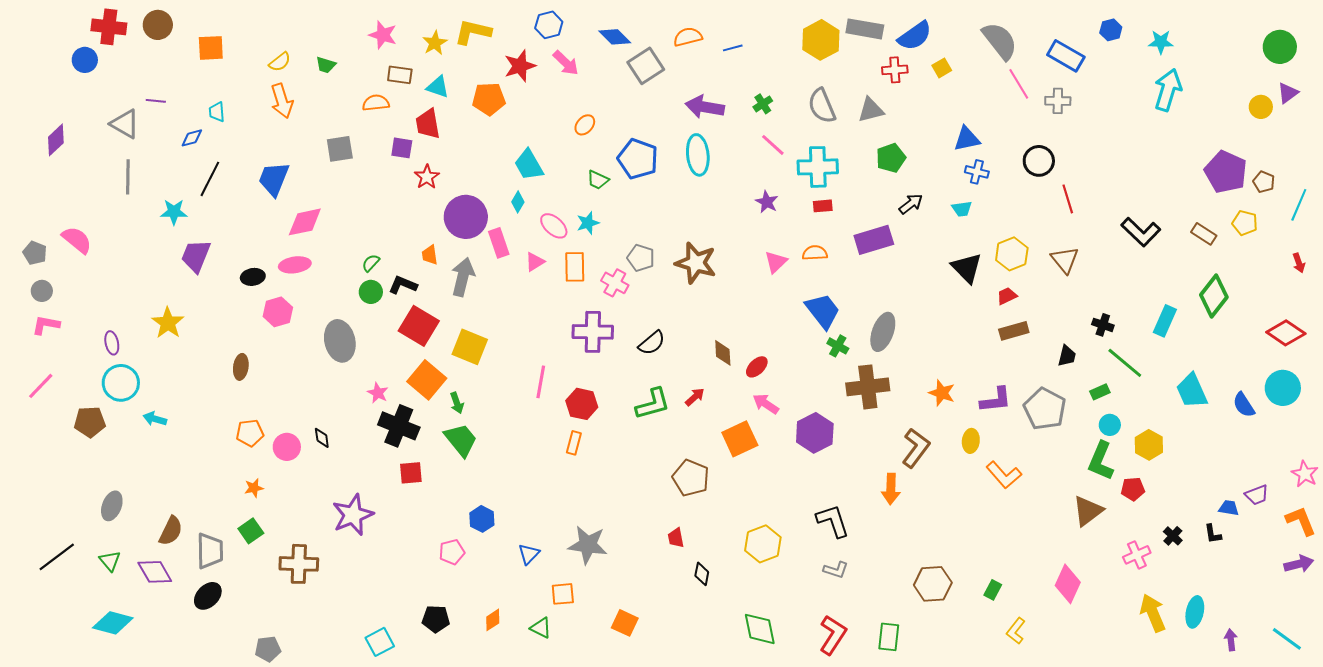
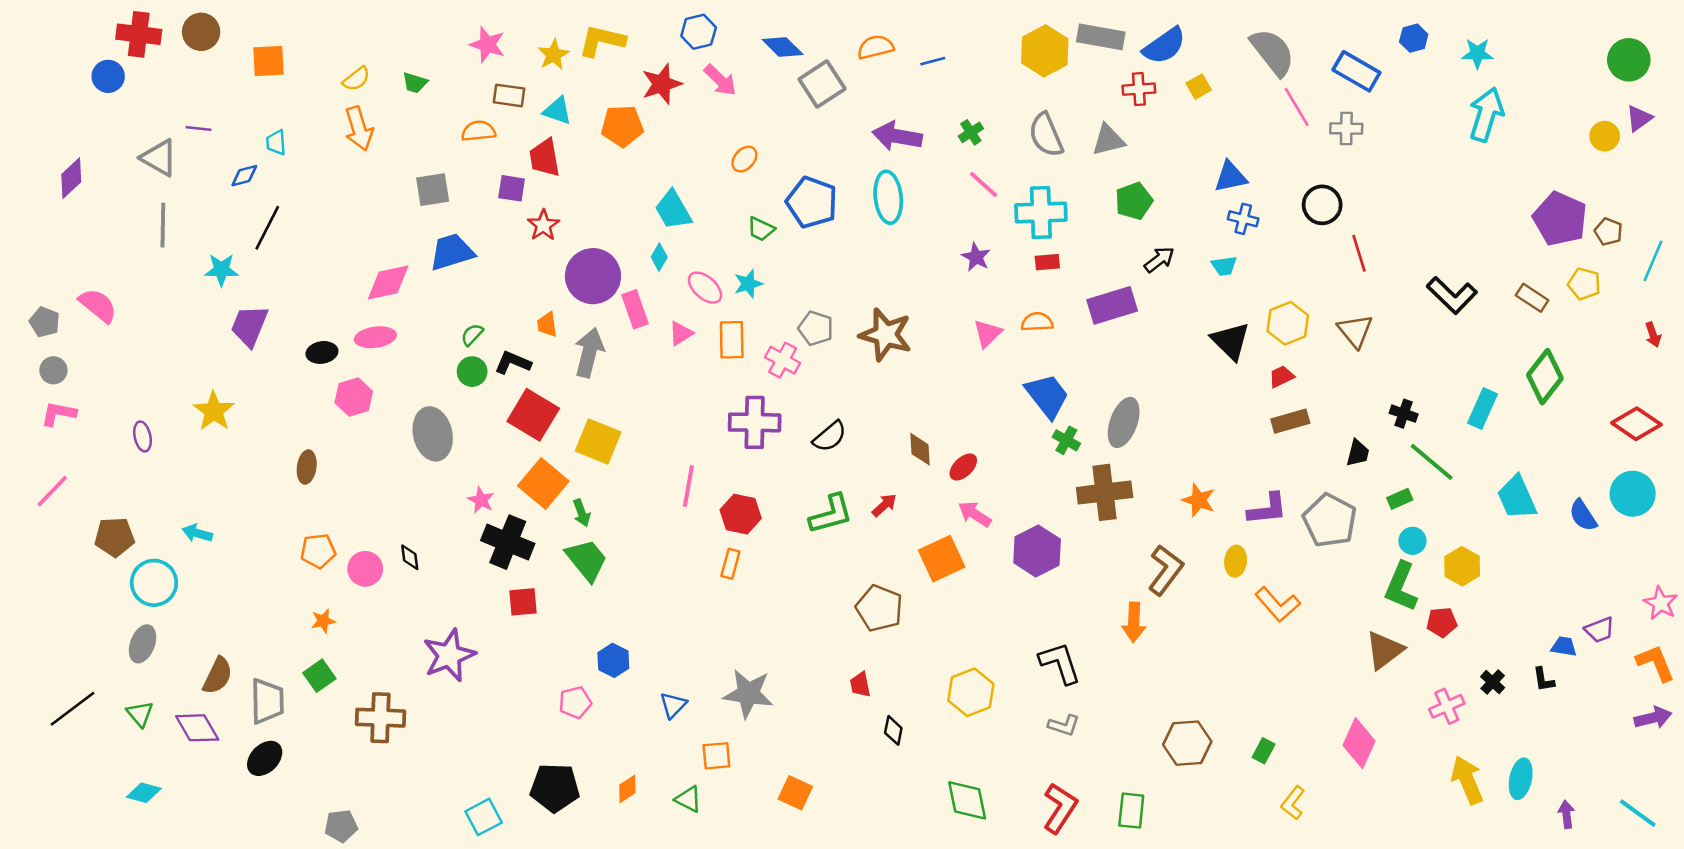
blue trapezoid: (274, 179) -> (452, 252), moved, turned 51
cyan circle: (121, 383) -> (154, 583), moved
black pentagon: (436, 619) -> (555, 788), size x1.4
cyan diamond: (113, 623) -> (144, 793), size x0.7

